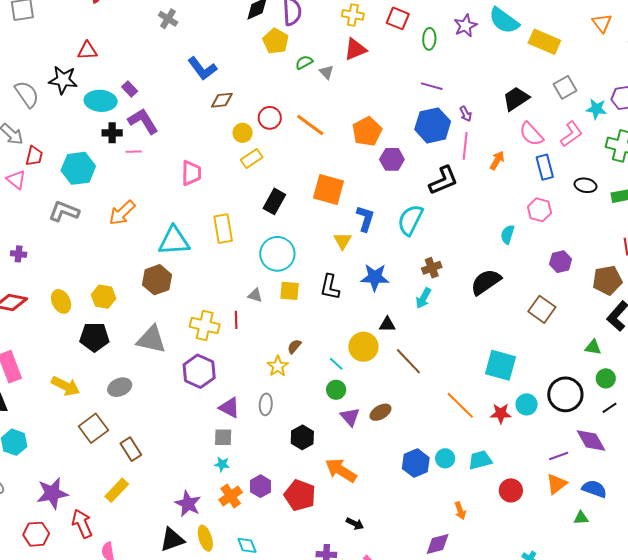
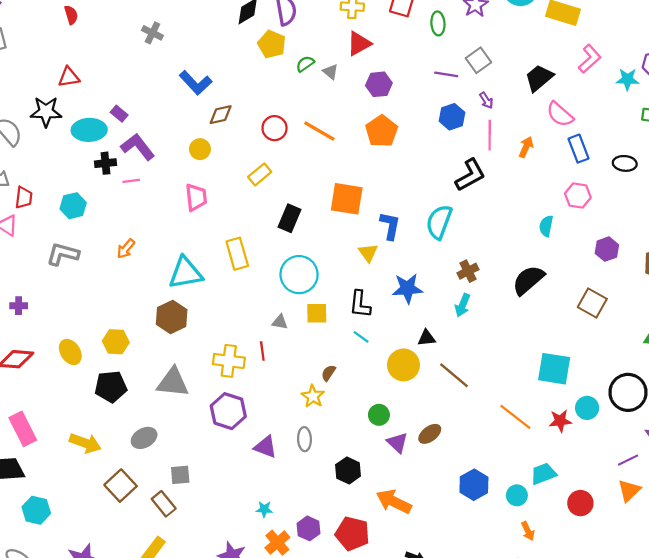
gray square: (565, 87) -> (478, 60), moved
blue hexagon: (433, 125) -> (452, 117), size x0.7
yellow circle: (243, 133) -> (200, 149), moved
pink L-shape: (571, 134) -> (590, 59), moved
purple hexagon: (392, 159) -> (379, 84), moved
cyan hexagon: (78, 168) -> (73, 206), size x0.7
orange arrow: (122, 213) -> (126, 249), size x0.7
cyan line: (336, 364) -> (361, 337), moved
gray square: (223, 437) -> (180, 475), moved
cyan circle: (445, 458) -> (517, 495), moved

